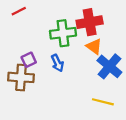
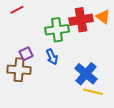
orange triangle: (94, 46) -> (103, 17), moved
blue cross: (109, 66) -> (86, 74), moved

